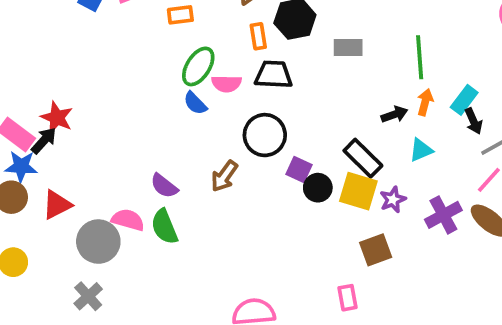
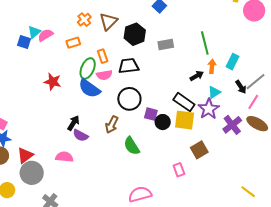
orange rectangle: (258, 36) -> (103, 56), moved
blue semicircle: (195, 103) -> (89, 88), size x1.6
red star: (57, 118) -> (53, 82), moved
black arrow: (473, 121) -> (241, 87), moved
black arrow: (44, 141) -> (73, 123), moved
purple star: (393, 200) -> (209, 109), moved, size x1.5
green semicircle: (164, 227) -> (132, 146), moved
gray circle: (98, 242) -> (32, 173), moved
pink rectangle: (347, 298) -> (179, 170), moved

